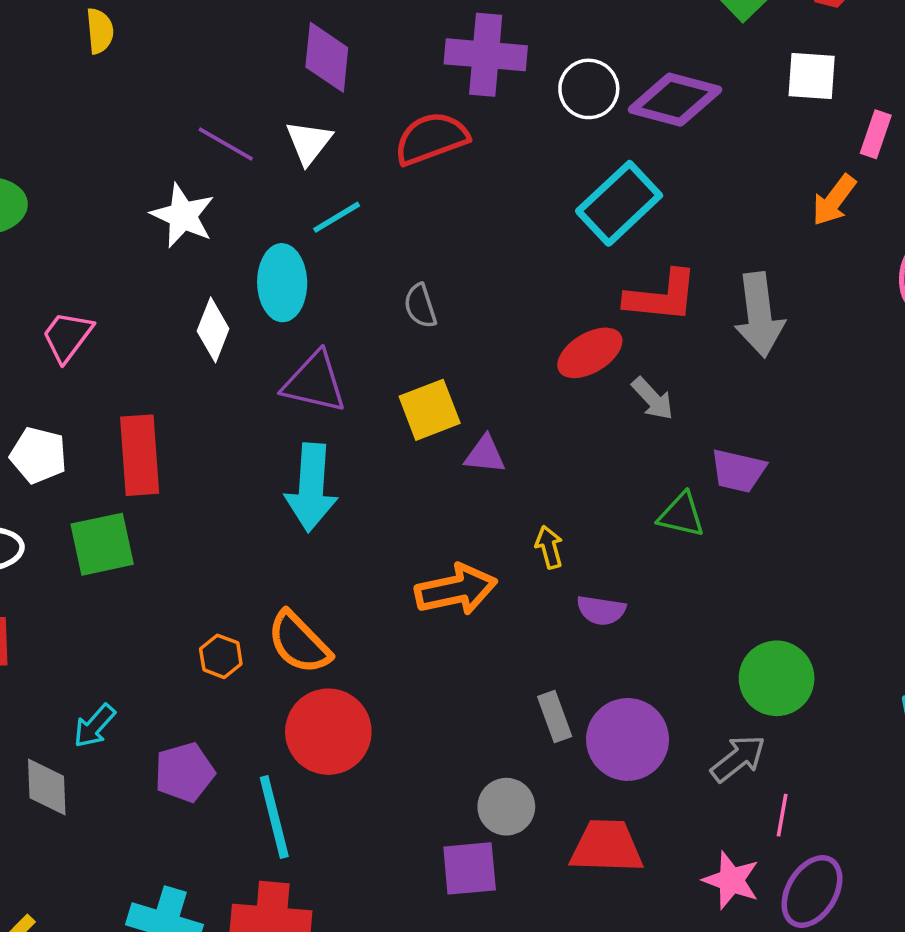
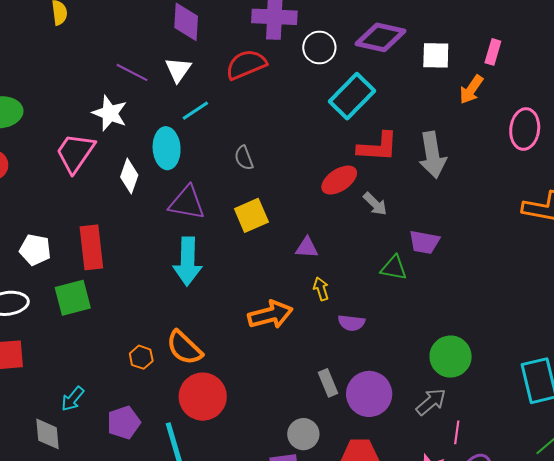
white square: (812, 76) -> (436, 55), moved
white circle: (589, 89) -> (319, 47), moved
pink trapezoid: (67, 336) -> (75, 153), moved, size x1.4
purple triangle: (485, 455) -> (307, 248), moved

